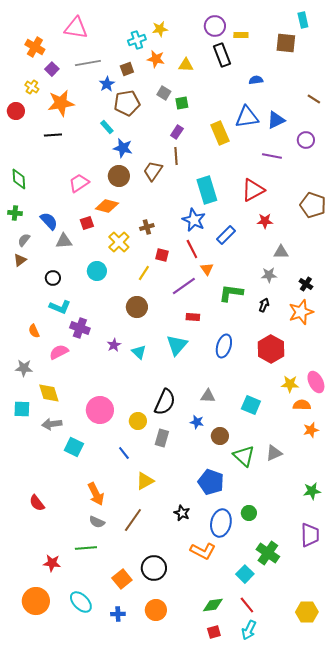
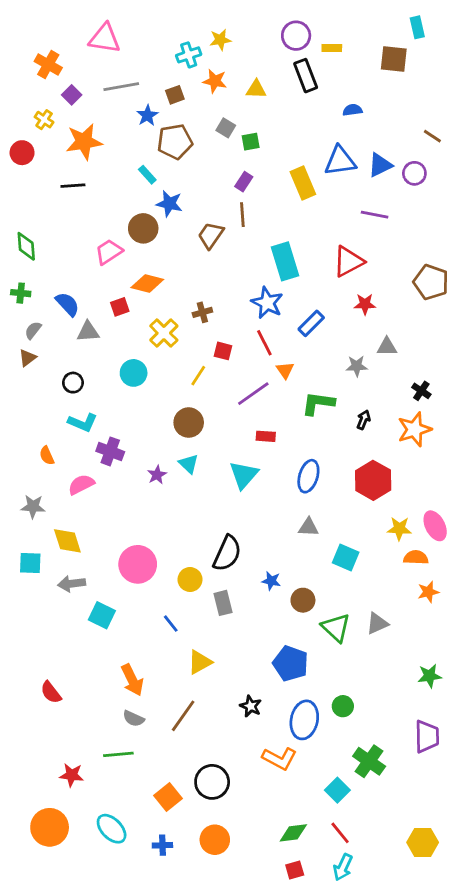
purple circle: (306, 140) -> (414, 173), moved
brown circle: (119, 176) -> (143, 228), moved
gray star: (269, 275) -> (357, 366), moved
cyan triangle: (139, 352) -> (189, 464), moved
gray triangle: (208, 396) -> (308, 527), moved
gray rectangle: (162, 438) -> (223, 603), turned -30

